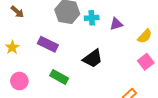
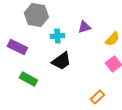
cyan cross: (92, 18) -> (57, 36), moved

